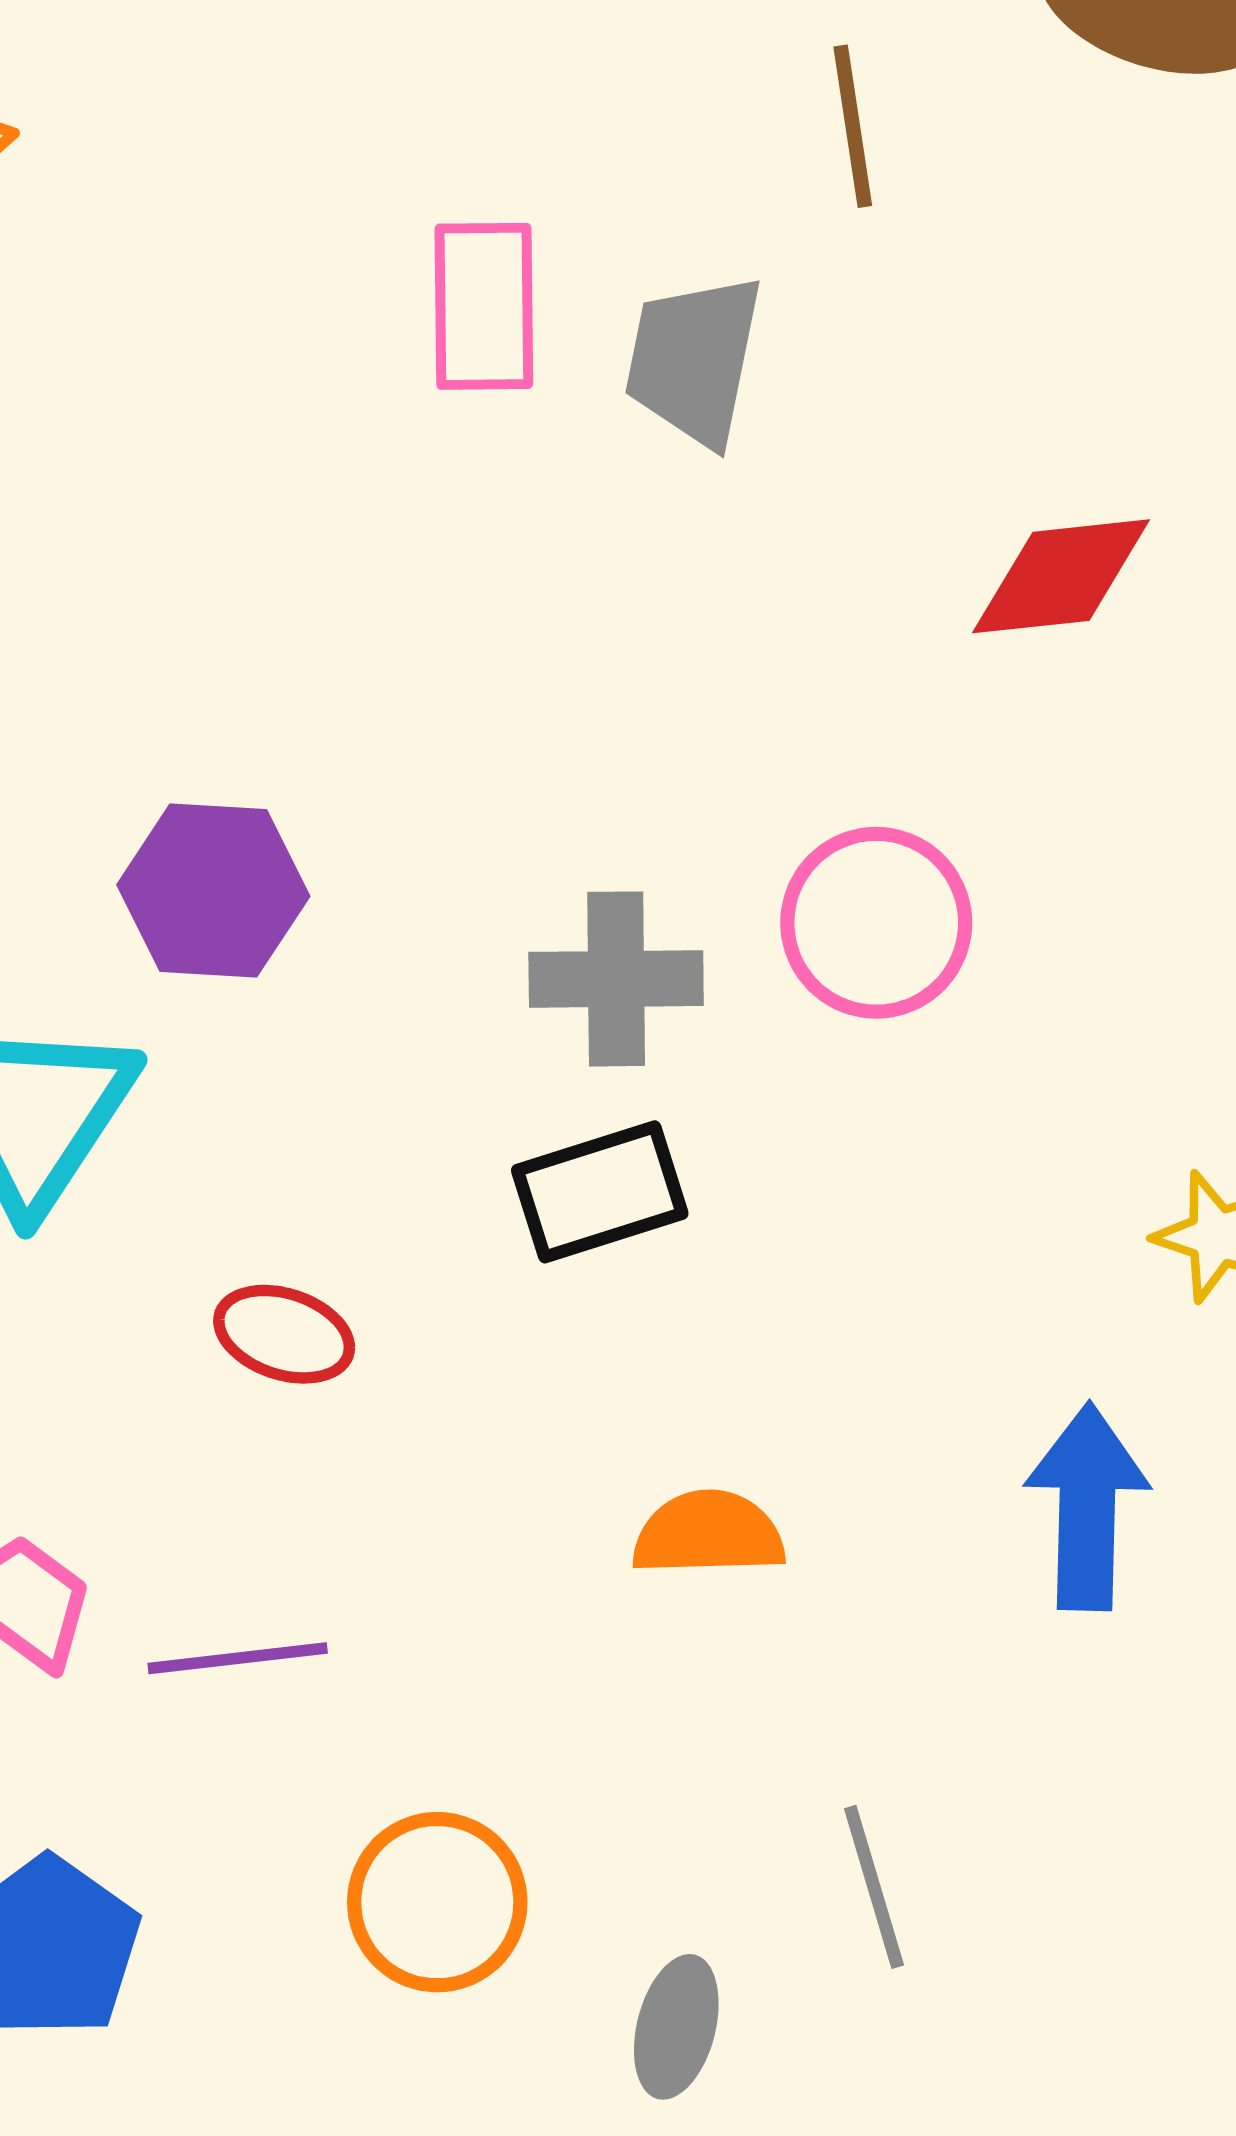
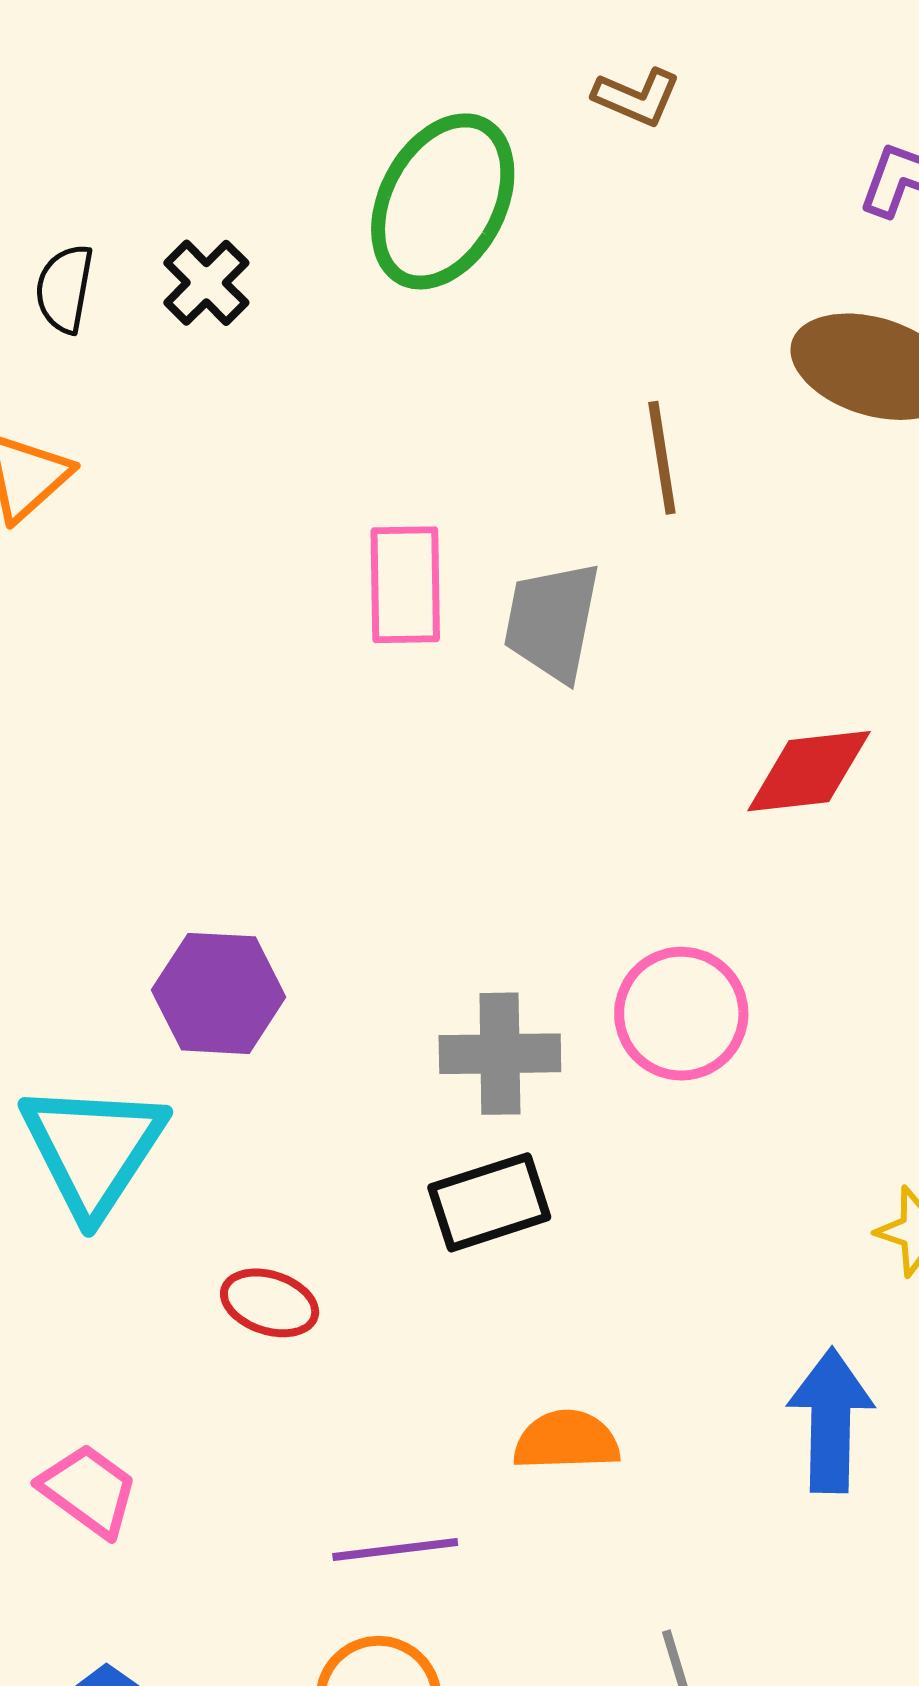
purple line: (238, 1658) -> (395, 1550), moved

